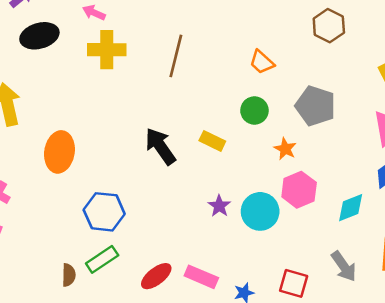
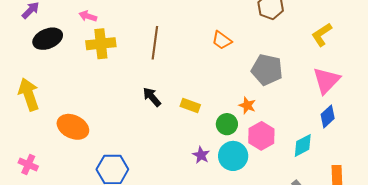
green circle: (254, 110) -> (227, 124), moved
black arrow: (160, 146) -> (152, 97), moved, size x0.7
orange ellipse: (59, 152) -> (73, 127), turned -68

